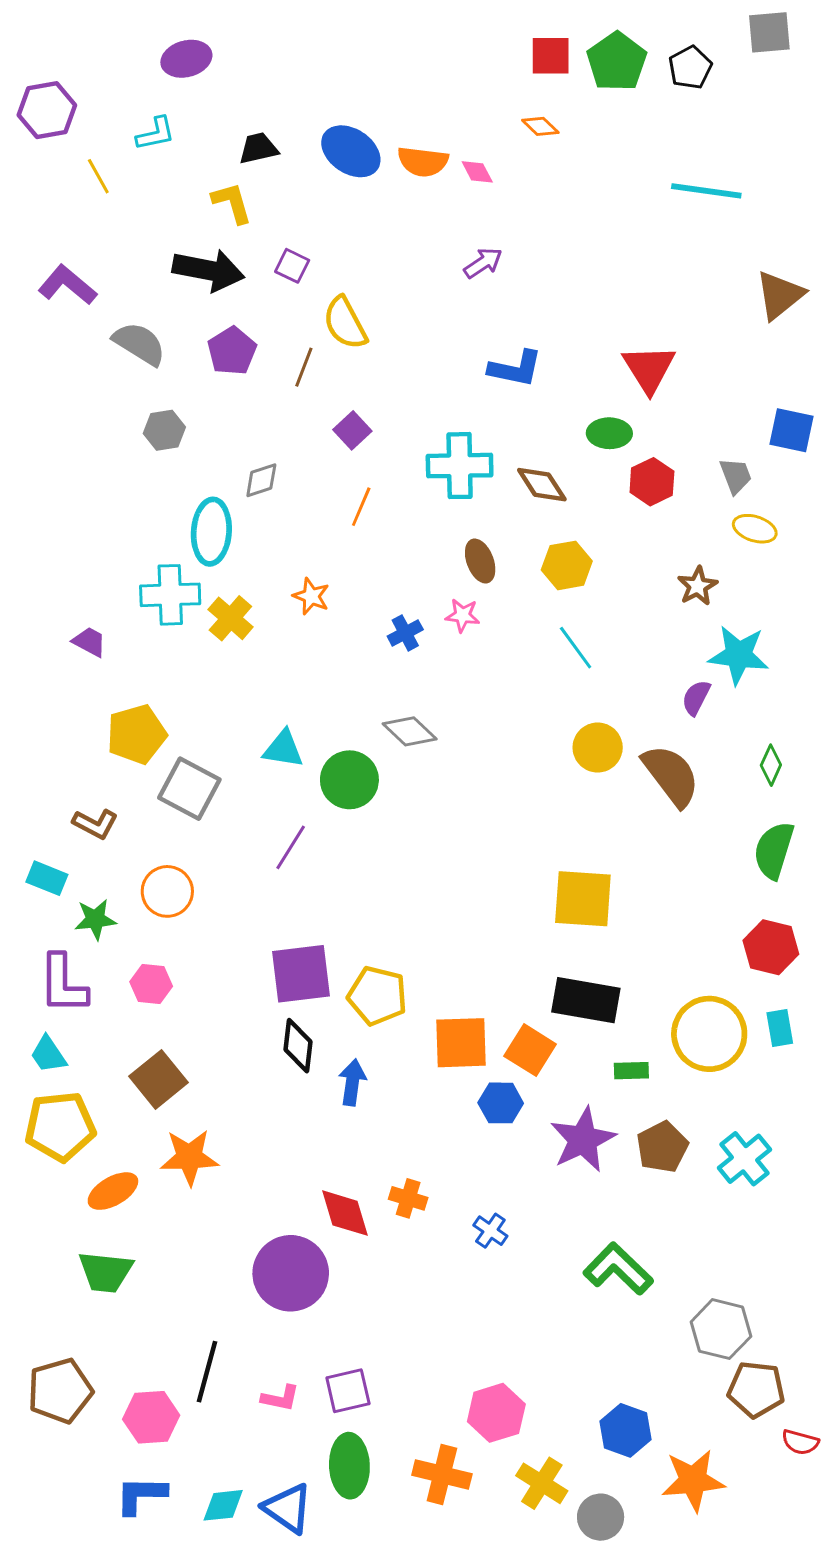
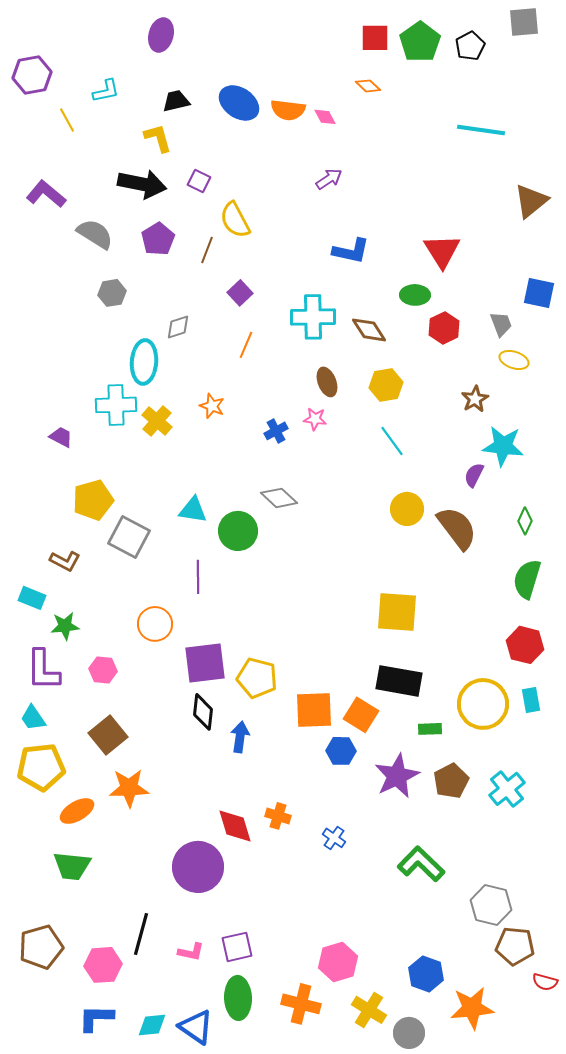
purple ellipse: (186, 59) -> (161, 35), moved, turned -60
purple line: (291, 847) -> (198, 577), turned -32
orange circle: (167, 891) -> (155, 624), moved

